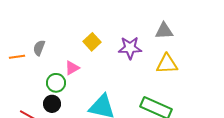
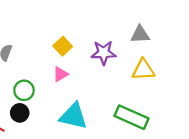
pink triangle: (72, 68) -> (61, 74), moved

